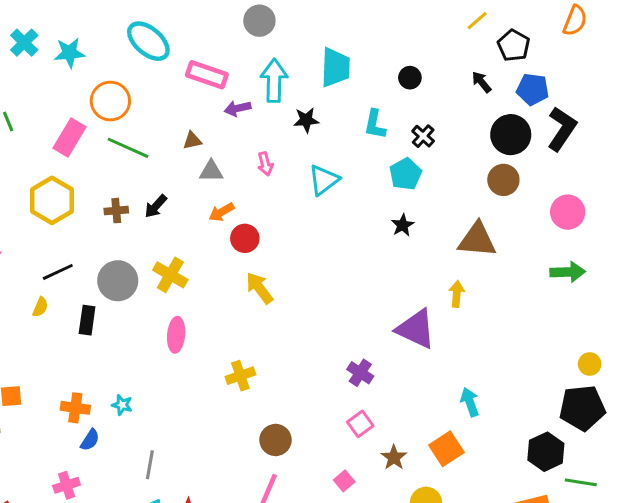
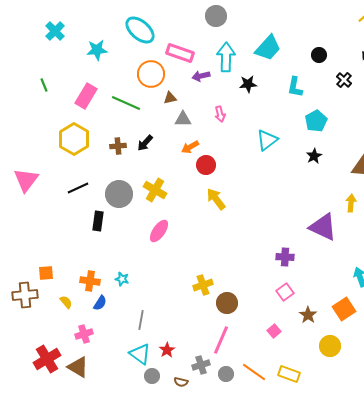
cyan star: (70, 53) -> (97, 50), moved
cyan trapezoid: (335, 67) -> (268, 48), turned 40
orange circle: (110, 101) -> (151, 74), moved
black cross: (423, 136) -> (344, 80), moved
cyan triangle: (324, 180) -> (267, 140), moved
yellow semicircle: (40, 307) -> (66, 302), moved, turned -64
pink ellipse: (176, 335) -> (159, 231), turned 30
purple cross: (360, 373) -> (285, 257), turned -30
yellow cross: (240, 376) -> (203, 285), moved

